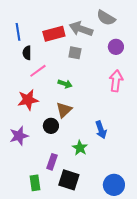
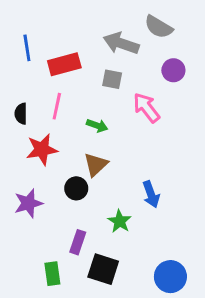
red rectangle: (54, 34) -> (64, 64), moved
black semicircle: (27, 53) -> (21, 114), moved
pink line: (38, 71) -> (57, 106), turned -42
pink arrow: (116, 81) -> (147, 108), moved, turned -45

